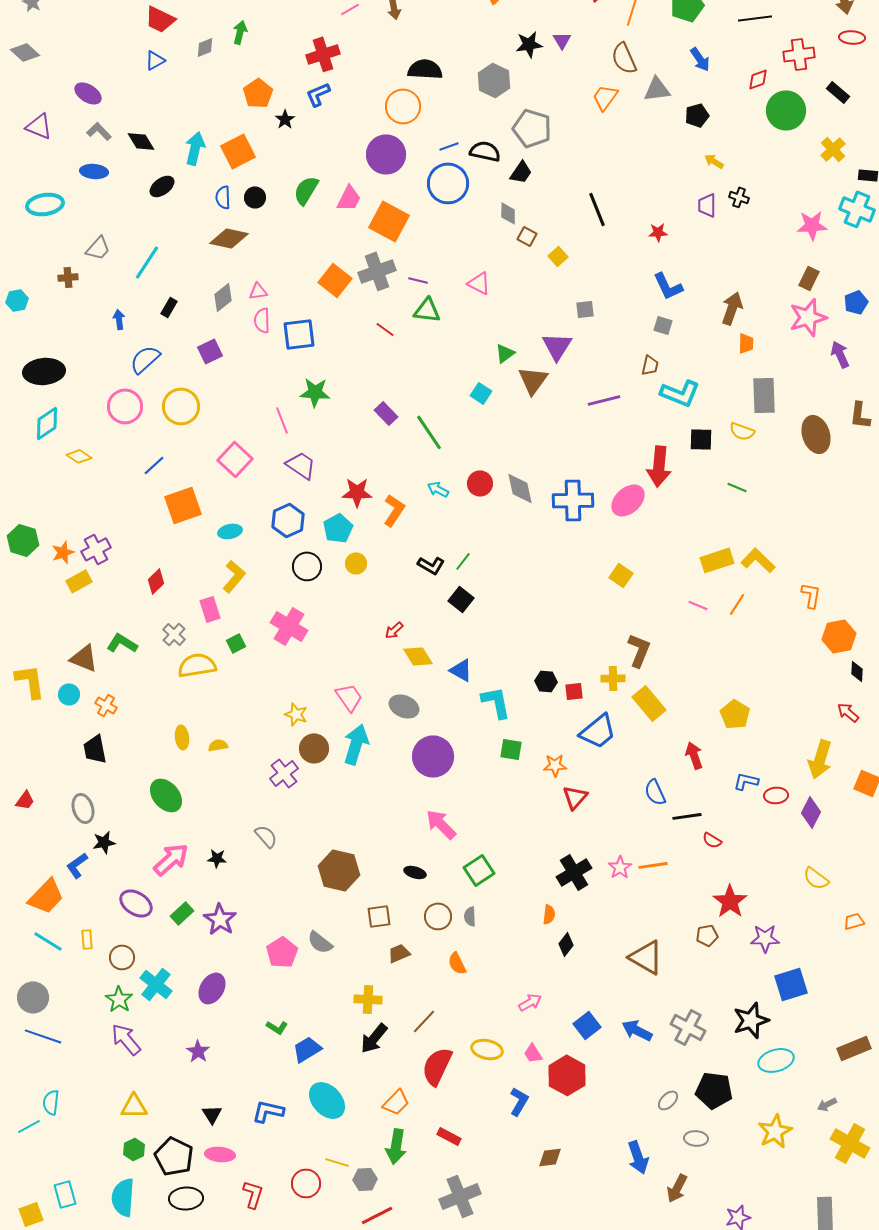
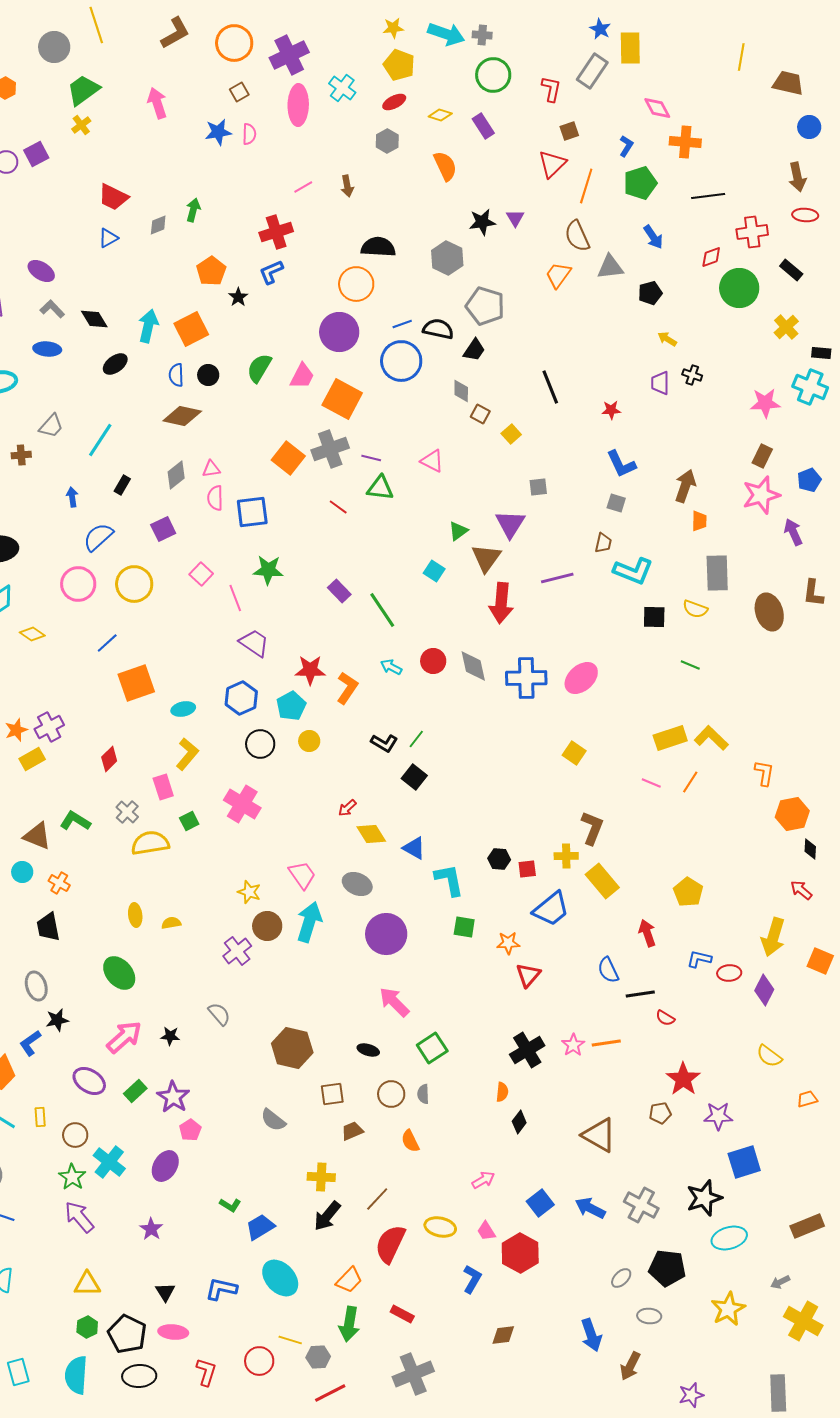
pink square: (235, 459) -> (201, 574), moved, size x0.7
red arrow: (659, 466) -> (501, 603), moved
pink pentagon: (282, 952) -> (190, 1130), moved, size x0.7

